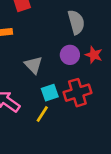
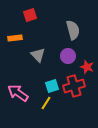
red star: (94, 55) -> (87, 67), moved
gray triangle: (33, 65) -> (38, 55), moved

